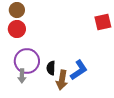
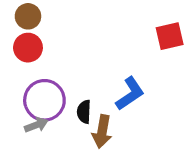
blue L-shape: (79, 70) -> (130, 94), moved
gray arrow: (22, 76) -> (36, 125), turned -112

